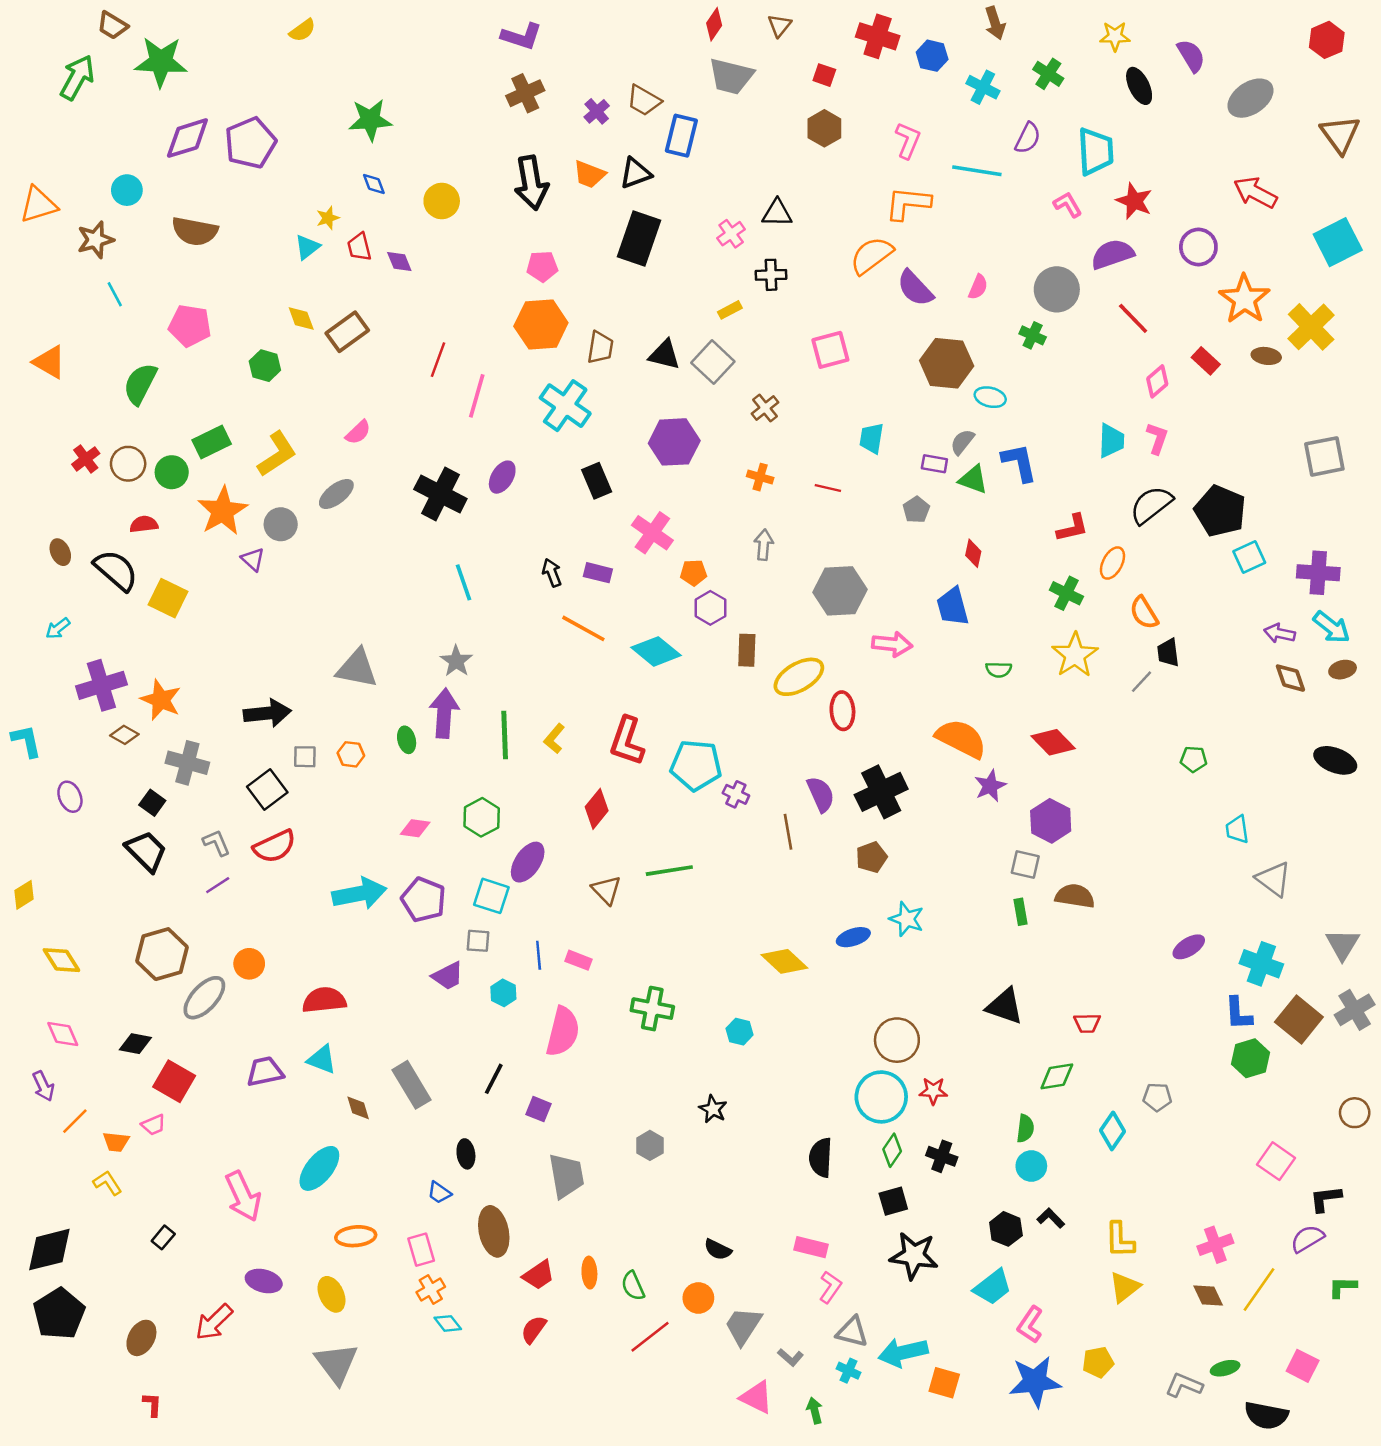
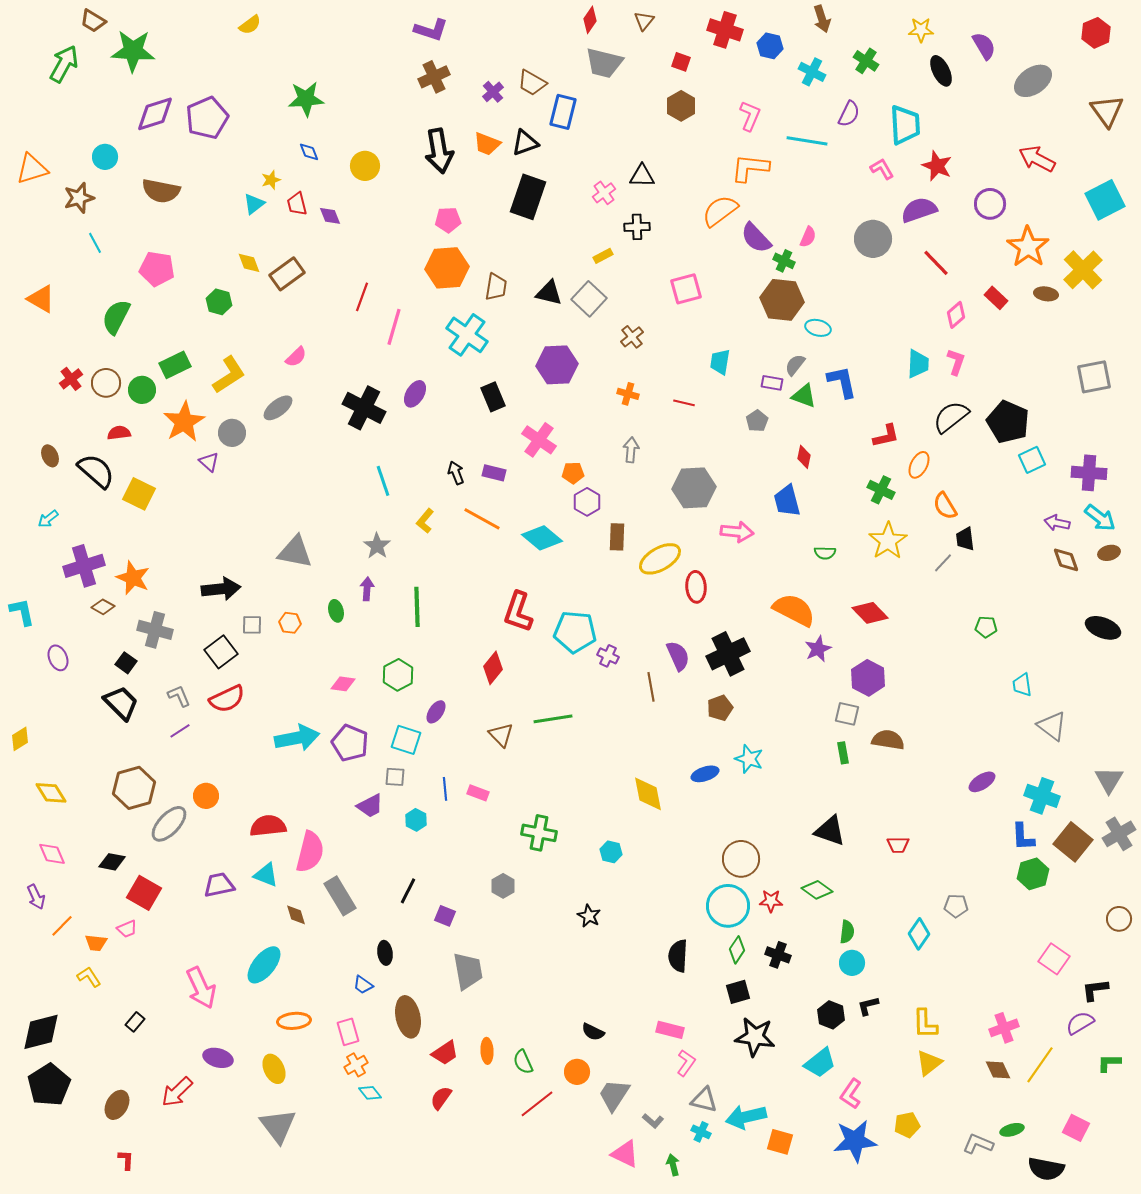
green cross: (1033, 335) -> (784, 261), moved
purple arrow: (444, 713) -> (367, 589), size x0.6
yellow L-shape: (554, 739) -> (425, 521), moved
purple ellipse: (528, 862) -> (436, 712), size x0.7
yellow diamond: (784, 961) -> (648, 794), turned 36
pink semicircle: (563, 1032) -> (310, 852), moved
green diamond: (1057, 1076) -> (817, 890), moved, turned 44
gray hexagon: (650, 1145) -> (503, 886), moved
black L-shape: (1051, 1218) -> (868, 1006), turned -60

